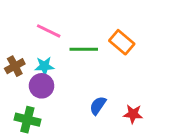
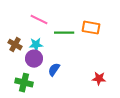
orange rectangle: (122, 42) -> (91, 28), turned -30
brown cross: (15, 66) -> (15, 45), turned -32
blue semicircle: (98, 106) -> (54, 70), moved

